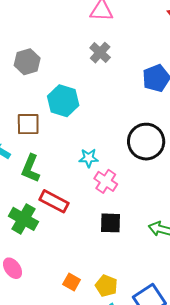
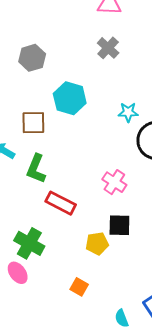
cyan star: (89, 158) -> (128, 112), moved
green cross: (24, 219) -> (29, 243), moved
yellow pentagon: (106, 286) -> (97, 243), moved, turned -30

